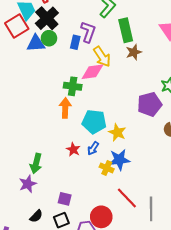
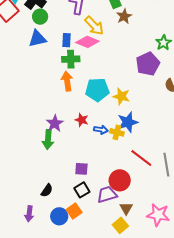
blue rectangle: (75, 42) -> (66, 40), moved
blue triangle: (36, 43) -> (37, 39), moved
pink diamond: (92, 72) -> (87, 42), turned 40
blue arrow: (93, 148) -> (101, 130), moved, turned -104
purple star: (28, 184) -> (55, 123), moved
black semicircle: (36, 216) -> (47, 191), moved

